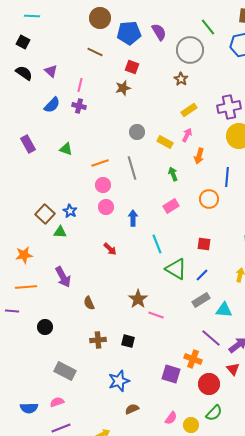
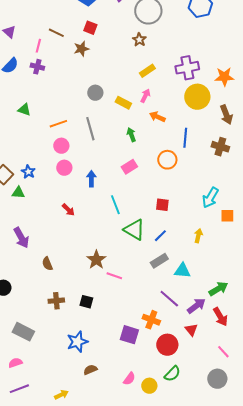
brown line: (95, 52) -> (56, 33), moved
orange arrow: (199, 156) -> (157, 117), turned 98

